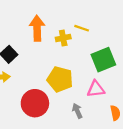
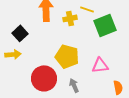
green square: (103, 60) -> (105, 25), moved
gray arrow: (77, 111) -> (74, 85), moved

